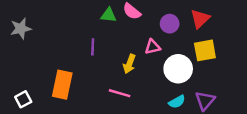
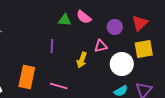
pink line: (120, 93) -> (59, 86), moved

